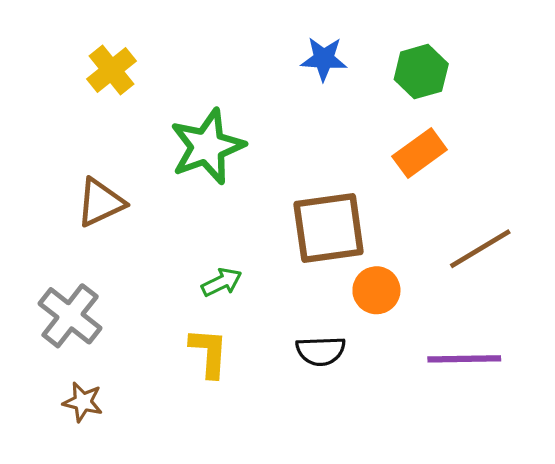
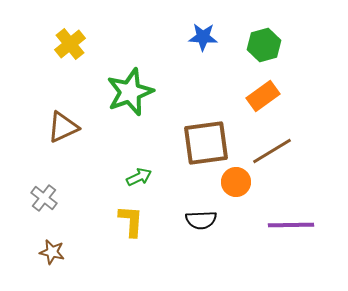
brown line: (480, 249) -> (272, 151), moved
gray cross: (70, 316) -> (44, 198), size x0.7

